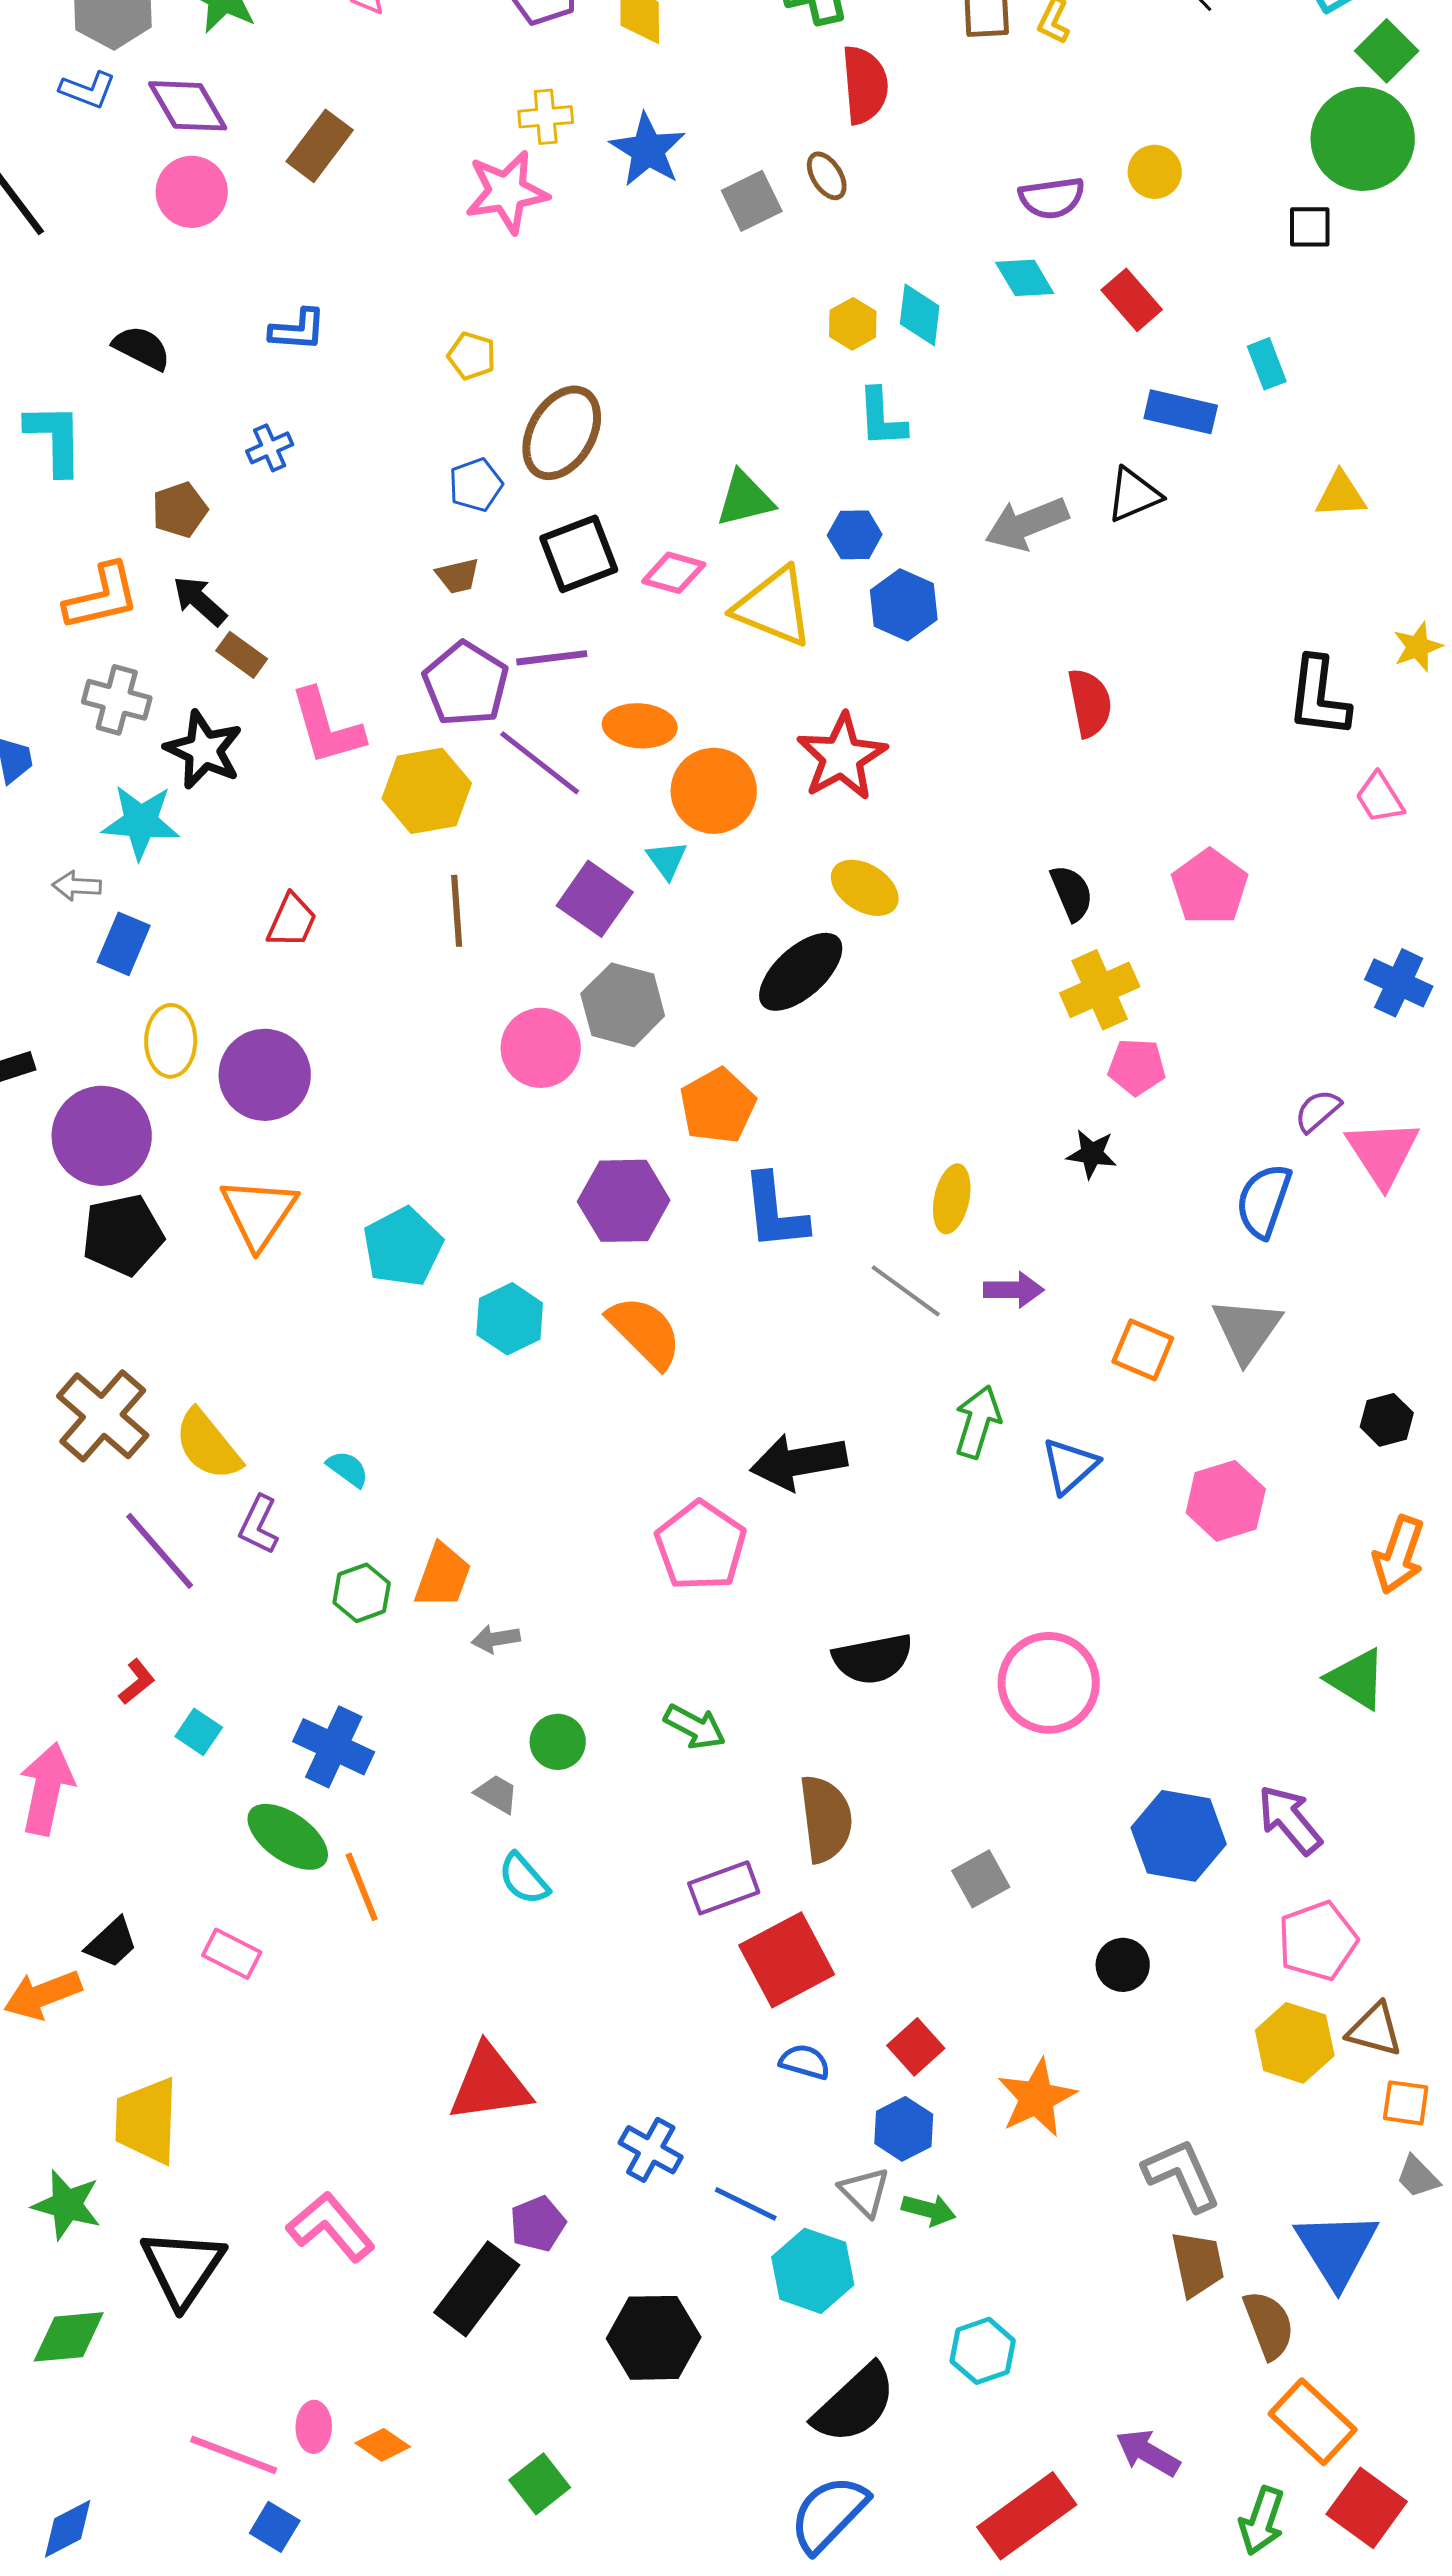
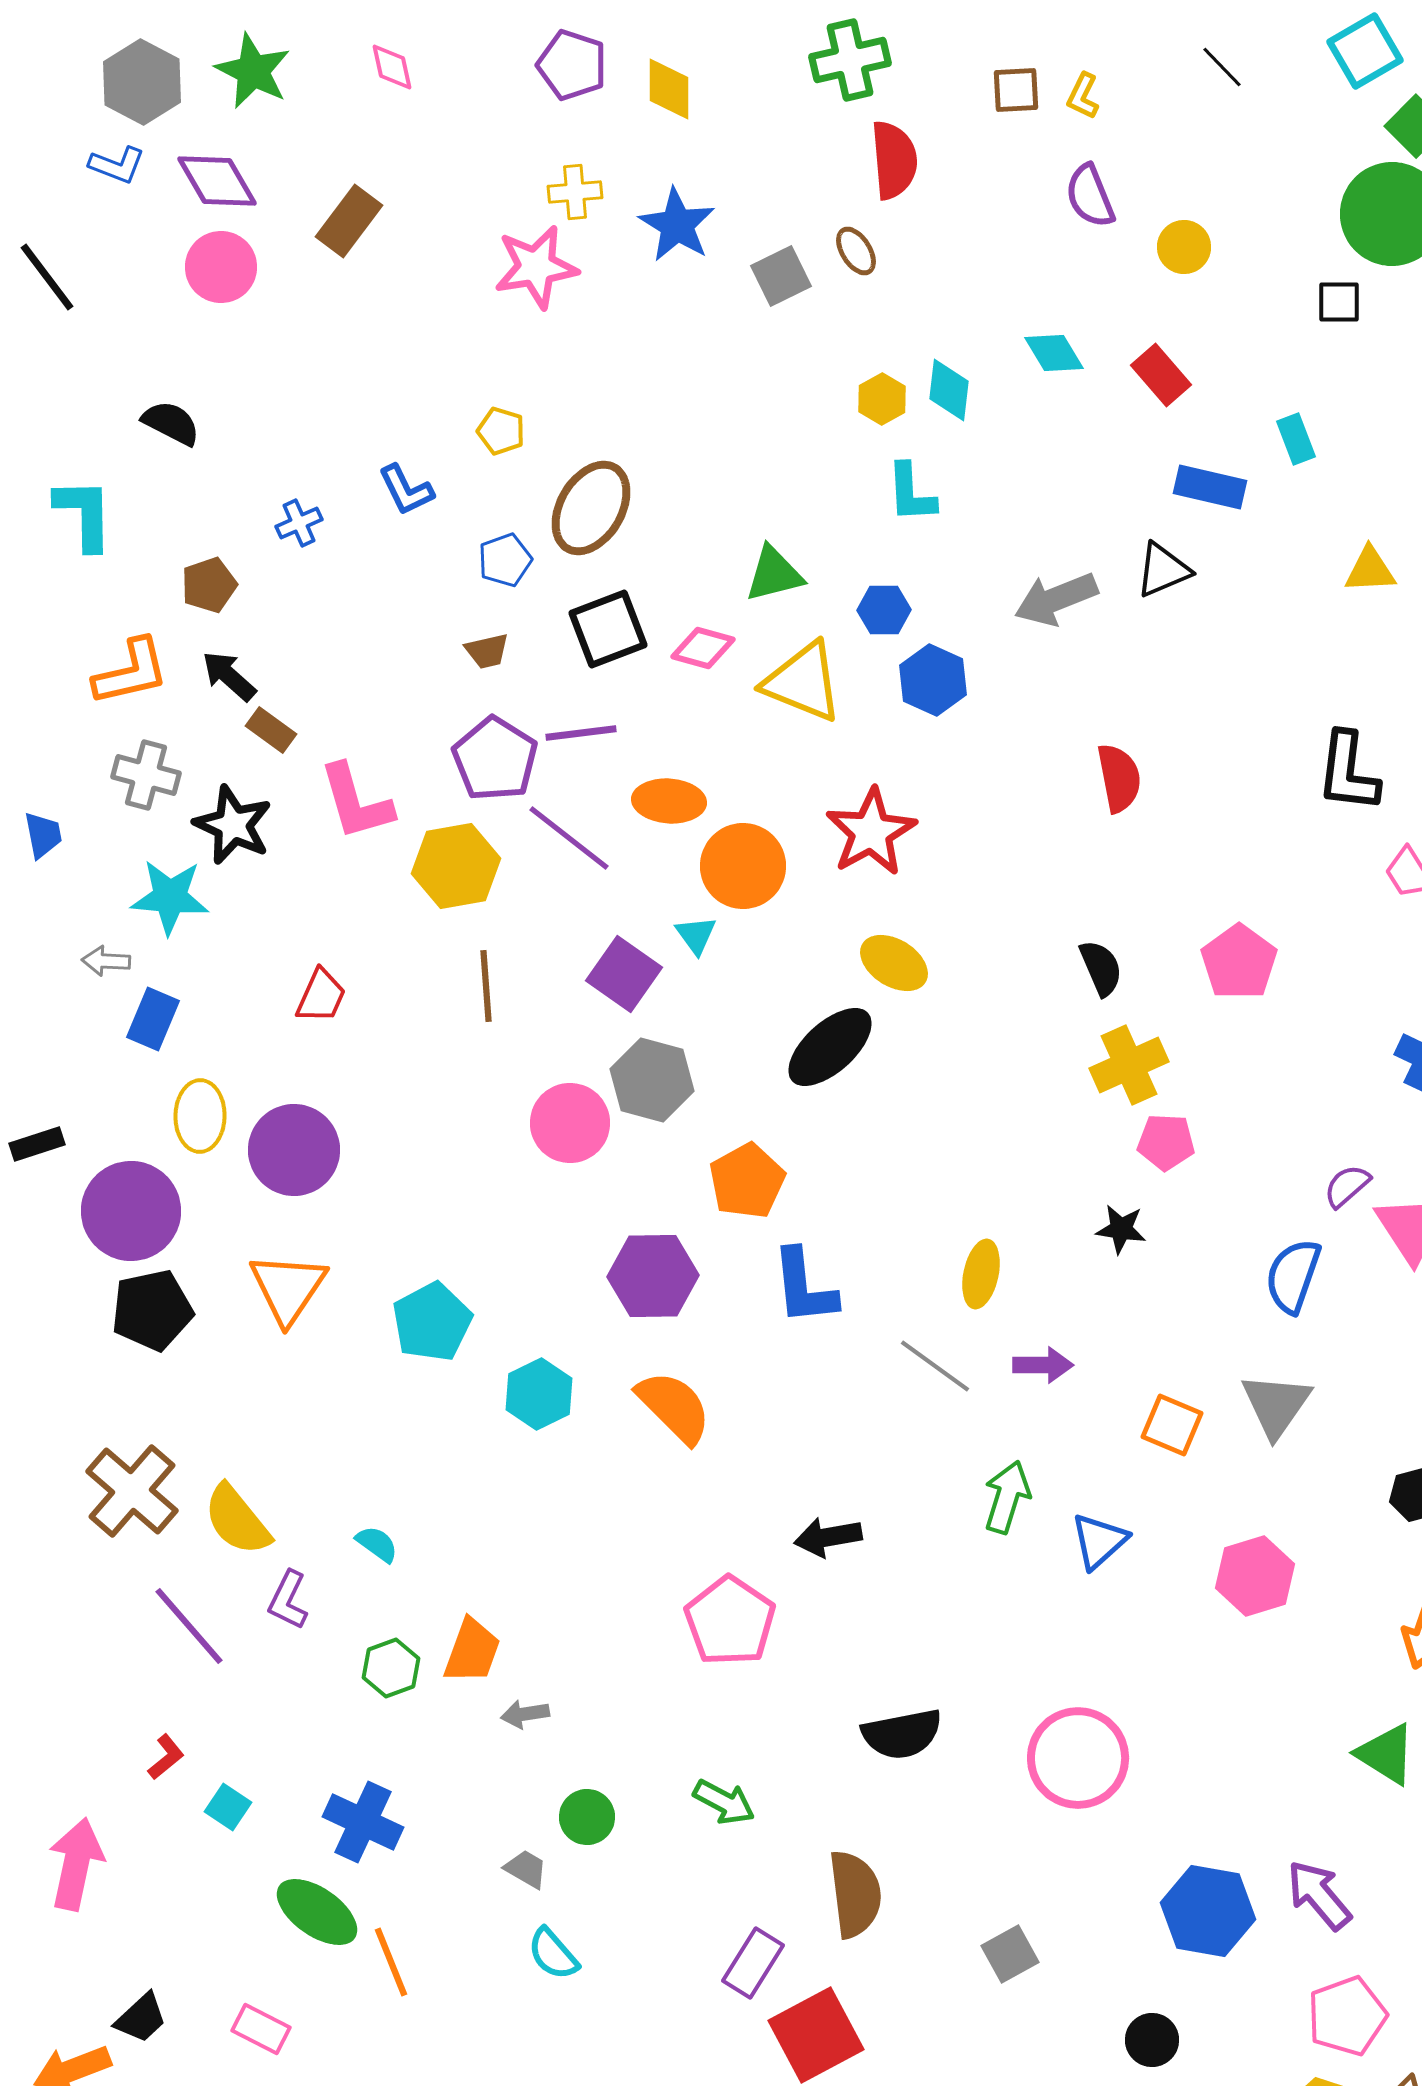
purple semicircle: (1052, 198) -> (1090, 196), moved, turned 76
blue L-shape: (298, 330) -> (406, 490), moved, turned 60
black arrow: (799, 1462) -> (828, 1537), size x0.7
purple rectangle: (724, 1888) -> (753, 1963), turned -38

